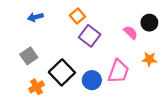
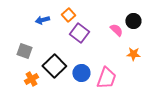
blue arrow: (35, 17) -> (42, 20), moved
gray square: (29, 56) -> (24, 51), turned -35
pink trapezoid: (118, 71) -> (106, 78), moved

